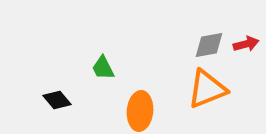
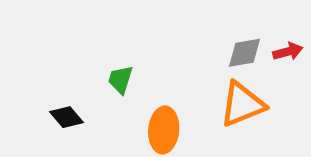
green trapezoid: (103, 68) -> (120, 80), turned 44

